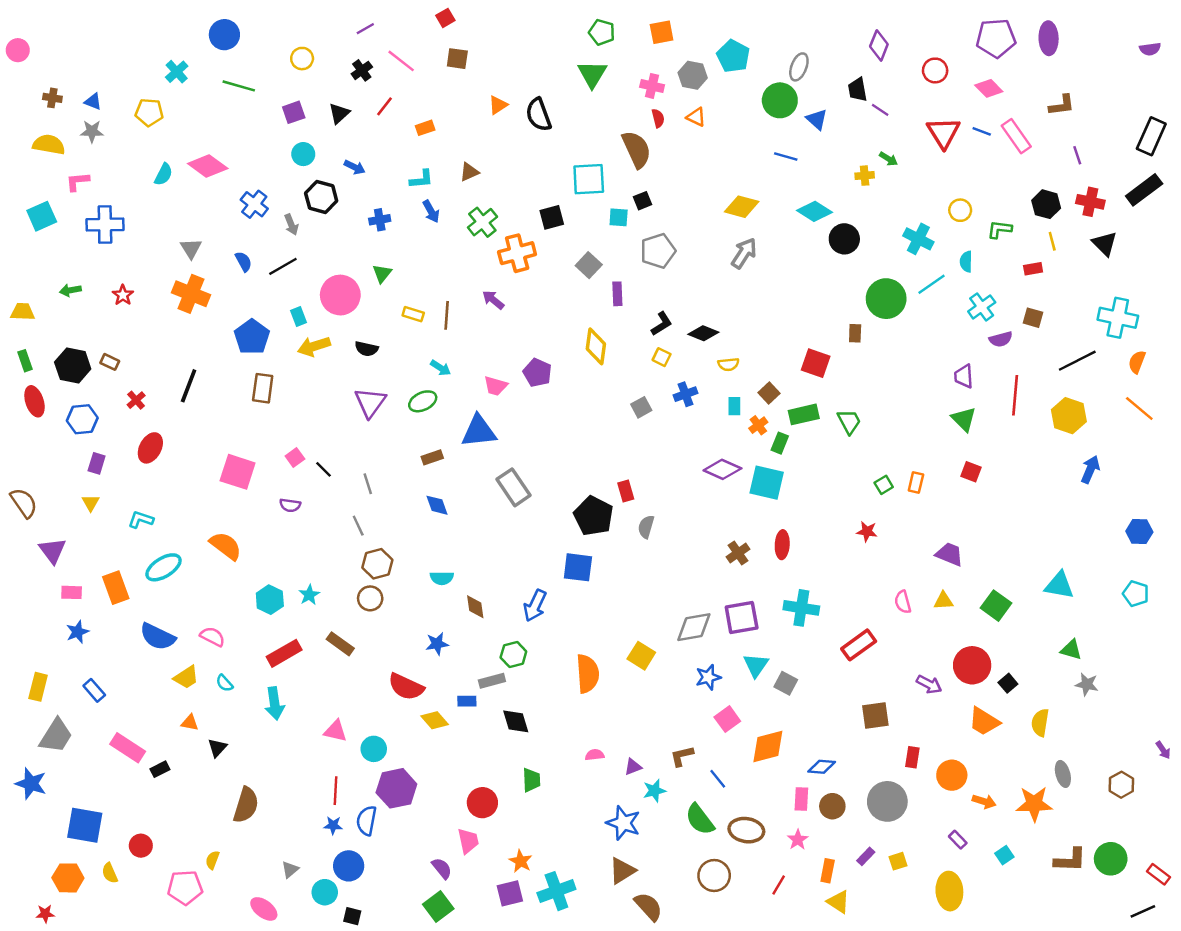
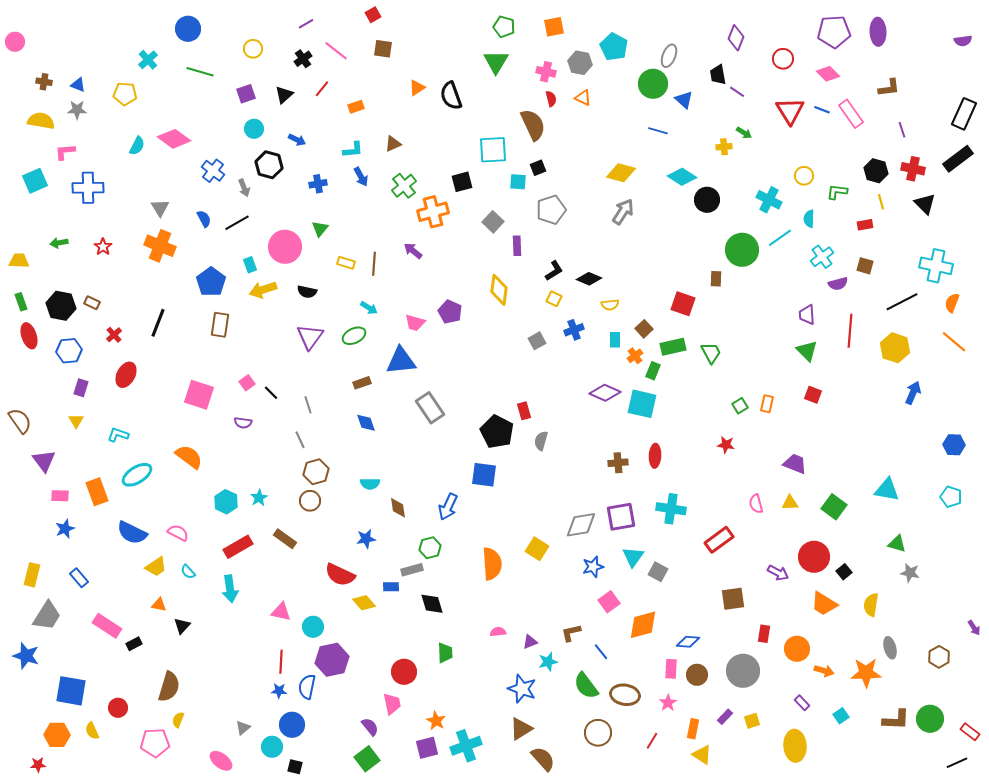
brown cross: (738, 553) -> (618, 463), turned 30
brown semicircle: (246, 805) -> (169, 687), moved

